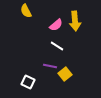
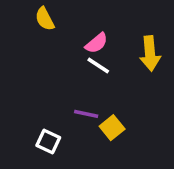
yellow arrow: (75, 21) -> (150, 53), moved
white line: (57, 46) -> (98, 66), moved

